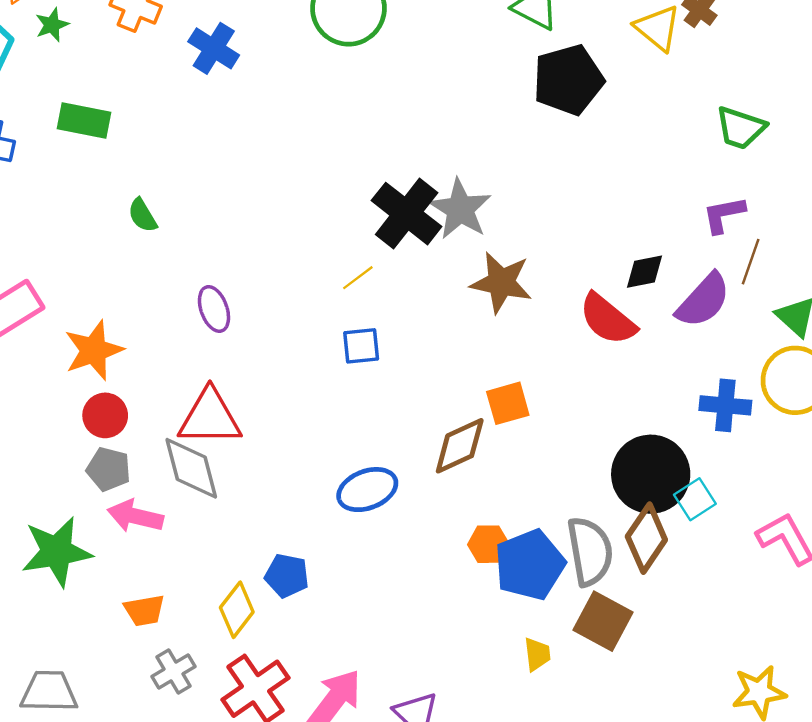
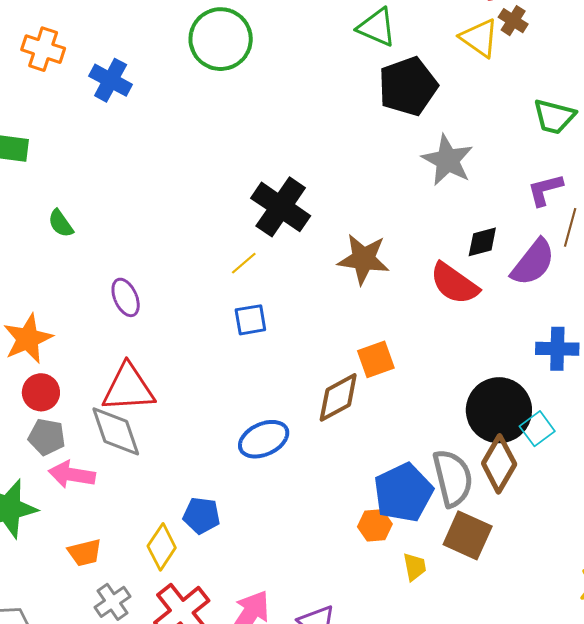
gray star: (460, 209) -> (448, 160), moved
orange hexagon: (488, 544) -> (375, 525), moved

